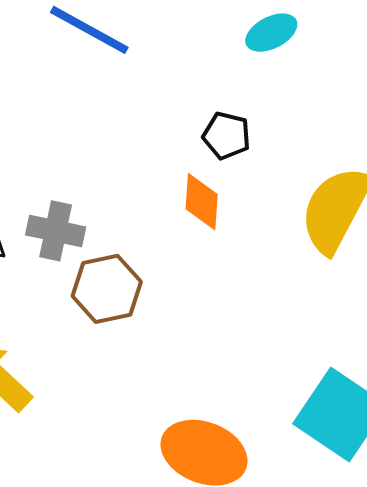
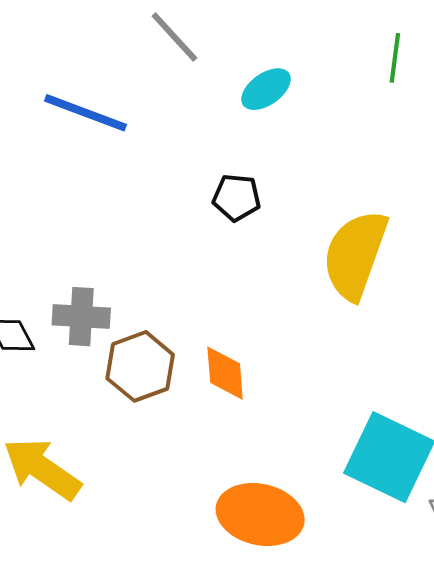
orange diamond: (202, 202) -> (225, 373), moved

